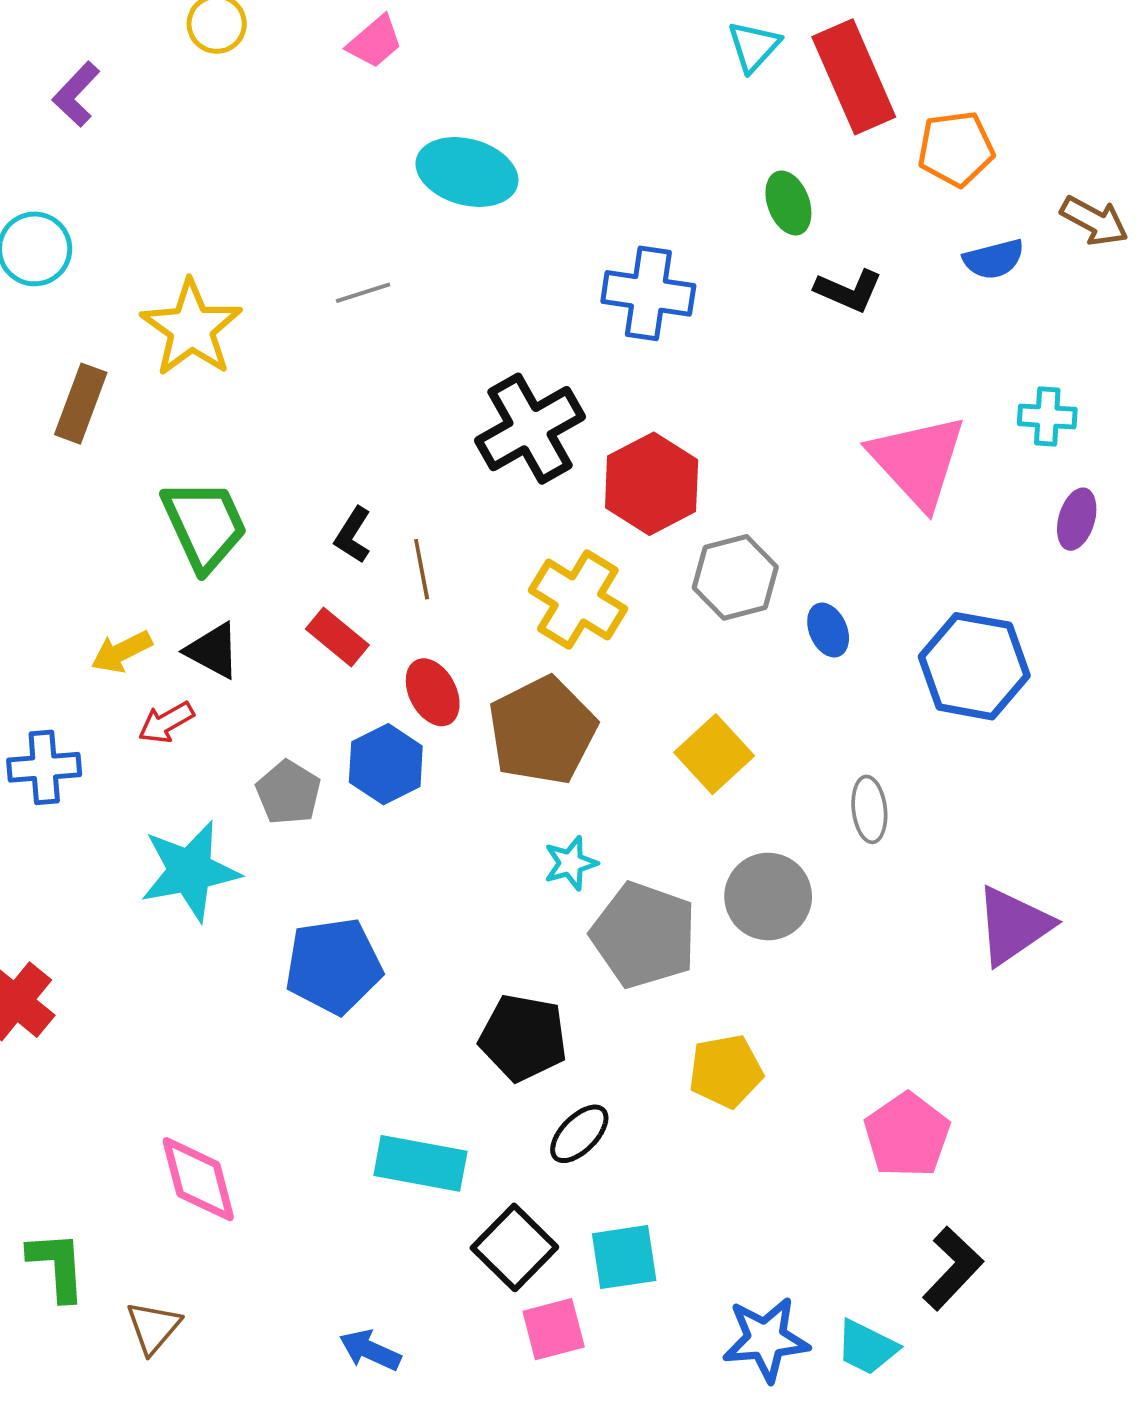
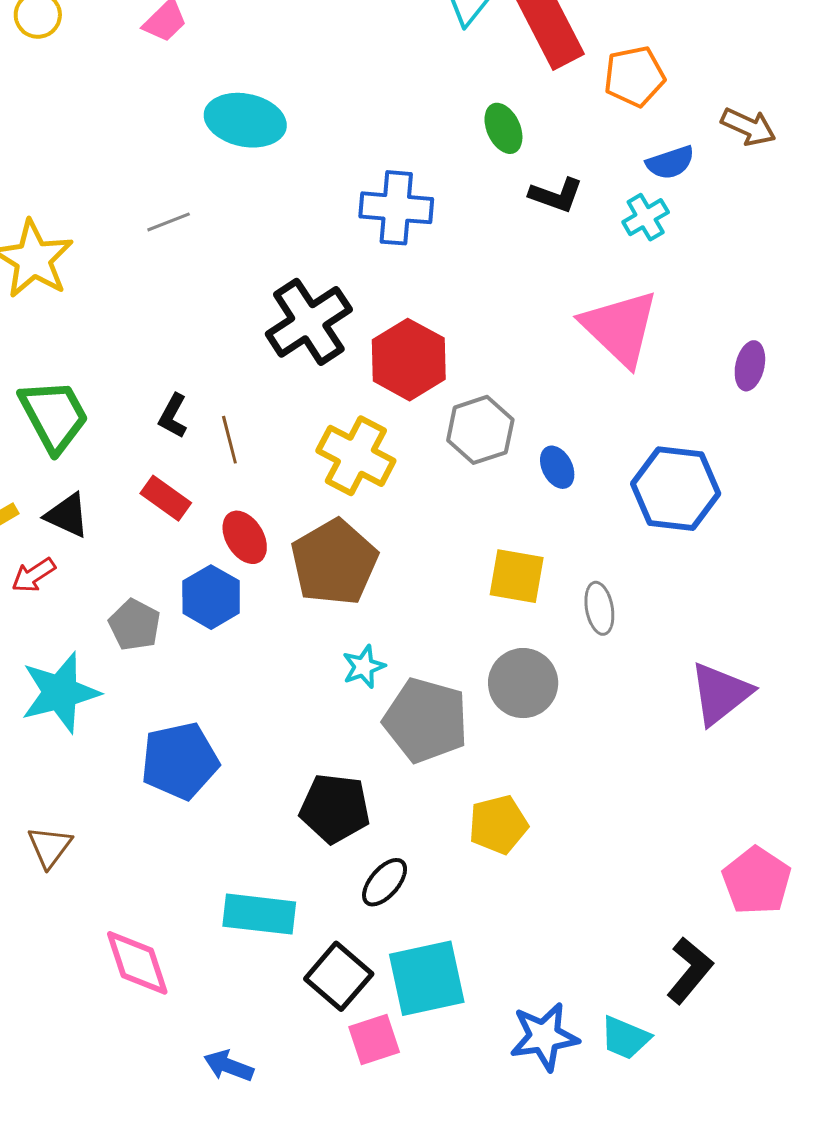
cyan cross: (1047, 417) -> (646, 217), moved, turned -30
yellow square: (714, 754) -> (517, 576), moved, turned -34
pink pentagon: (907, 1135) -> (757, 881), moved
pink diamond: (198, 1179) -> (137, 963), moved
cyan square: (624, 1257) -> (427, 978), size x1.4
brown triangle: (153, 1327) -> (50, 847), moved

